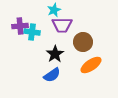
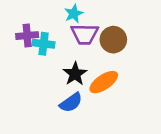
brown circle: (83, 42) -> (113, 40), moved
orange ellipse: (91, 65) -> (104, 82), moved

